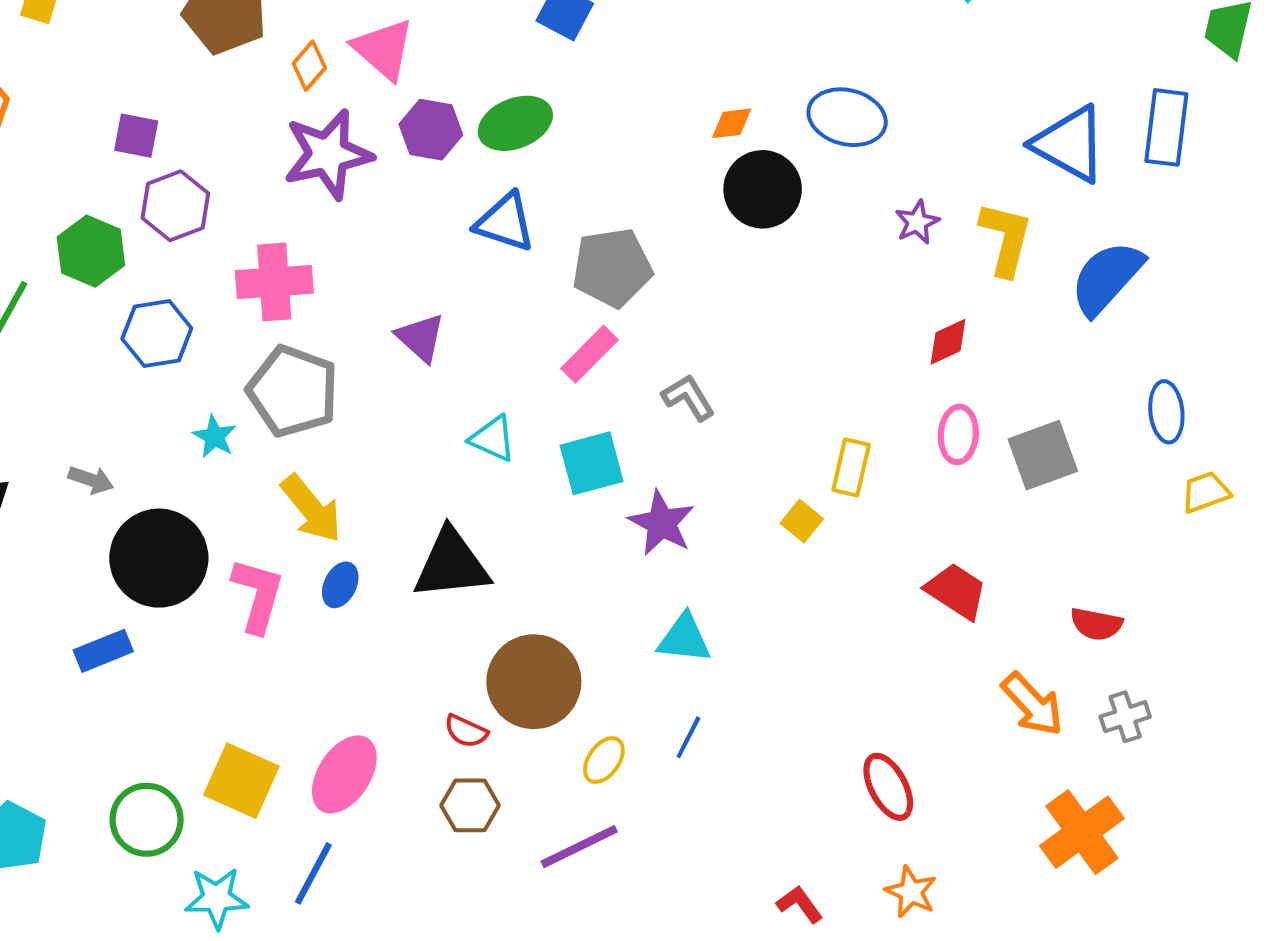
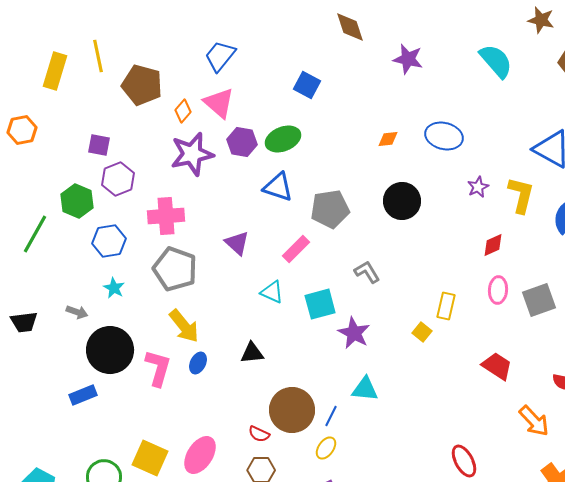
black circle: (763, 189) -> (402, 201), moved
pink rectangle: (590, 354) -> (296, 249), moved
cyan star: (215, 437) -> (114, 288), moved
black triangle: (451, 564) -> (252, 353), size x0.6
blue line: (688, 737) -> (331, 416), moved

